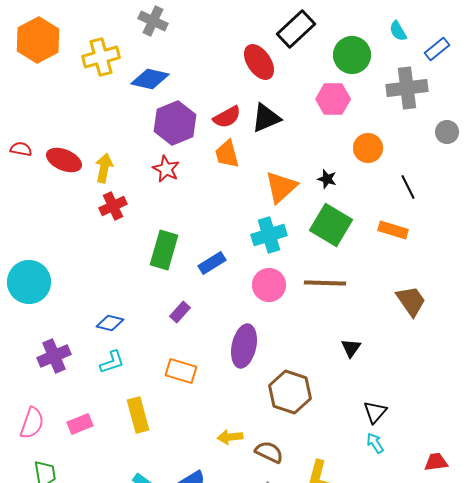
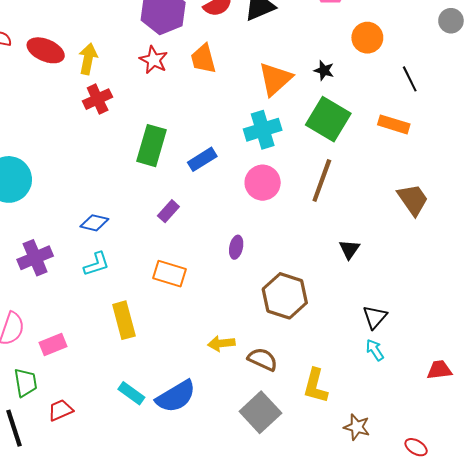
orange trapezoid: (227, 154) -> (203, 59), moved
brown line: (325, 283) -> (322, 181), turned -72
purple ellipse: (244, 346) -> (236, 247), size x0.5
pink rectangle: (80, 424) -> (53, 345), moved

